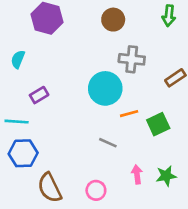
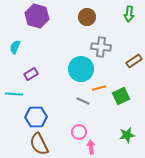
gray line: (108, 143) -> (83, 101), moved
blue hexagon: (23, 153) -> (36, 117), moved
pink arrow: (137, 174) -> (91, 147), moved
pink circle: (96, 190) -> (79, 132), moved

